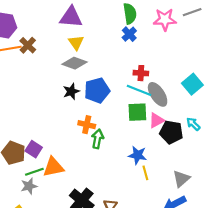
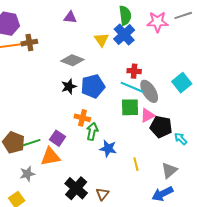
purple triangle: (71, 17) -> (70, 17), size x0.6
blue cross: (129, 34) -> (124, 35), size x1.5
yellow triangle: (76, 43) -> (101, 40), moved
brown cross: (28, 45) -> (29, 43), turned 35
cyan arrow: (193, 124) -> (181, 139), moved
purple square: (34, 149) -> (57, 138), moved
blue star: (138, 155) -> (108, 149), moved
green line: (34, 172) -> (32, 143), moved

